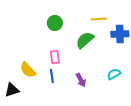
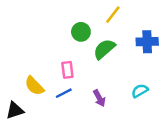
yellow line: (99, 19) -> (113, 15), moved, turned -49
green circle: (55, 23) -> (81, 32), moved
blue line: (52, 76) -> (64, 93), turned 72

